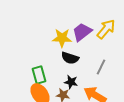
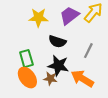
yellow star: (62, 38) -> (38, 18), moved
black star: (71, 82) -> (58, 66), size x1.5

